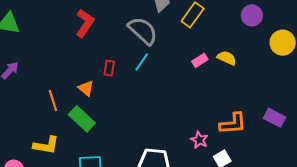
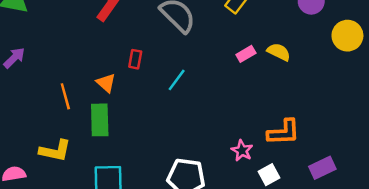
cyan line: (142, 62) -> (177, 80), moved
purple rectangle: (275, 118) -> (322, 168), moved, turned -55
green rectangle: (82, 119) -> (100, 120), turned 44

